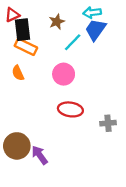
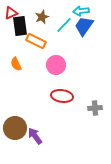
brown star: (57, 22) -> (42, 17), moved
cyan line: (73, 42) -> (64, 25), moved
orange rectangle: (26, 47) -> (36, 41), moved

